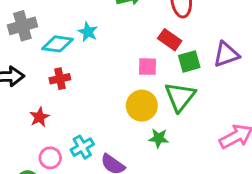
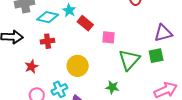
red rectangle: (170, 40) -> (85, 23), moved
green square: (189, 62) -> (156, 56), moved
yellow circle: (142, 106) -> (78, 66), moved

